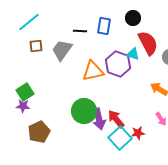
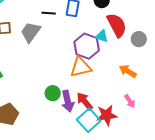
orange triangle: (93, 71) -> (81, 67), moved
green circle: (84, 111) -> (53, 93), size x0.6
red star: (138, 133) -> (107, 115), size x1.5

